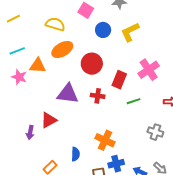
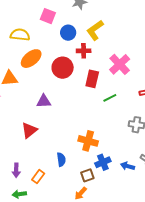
purple triangle: (68, 94) -> (44, 101), size x0.7
red cross: (98, 96) -> (84, 51), moved
purple arrow: (30, 132) -> (16, 170), moved

